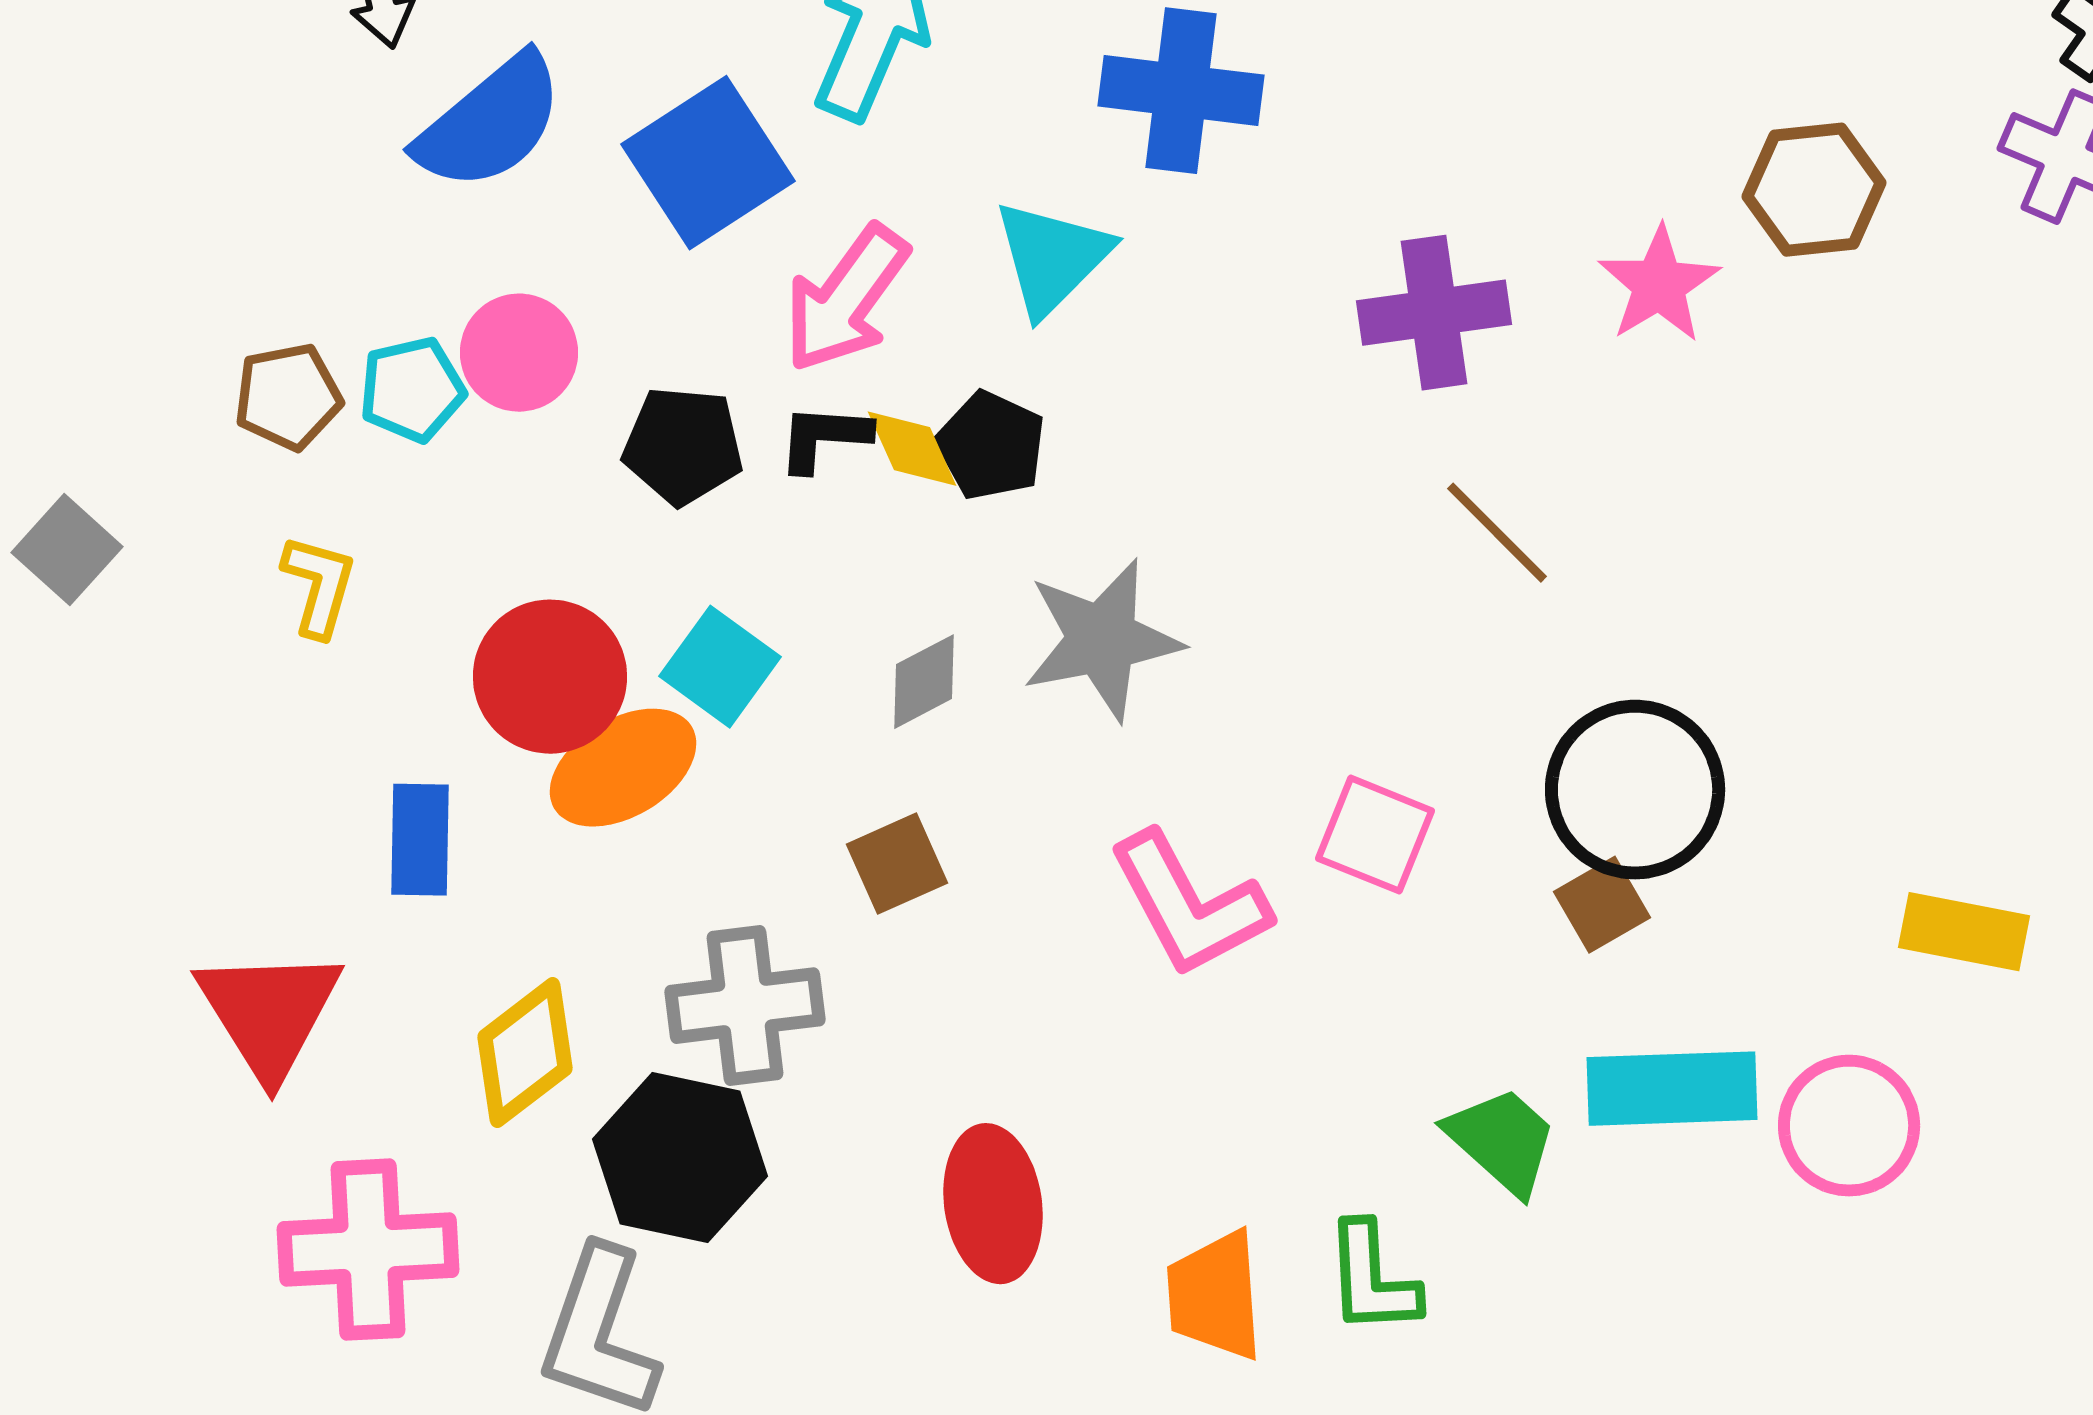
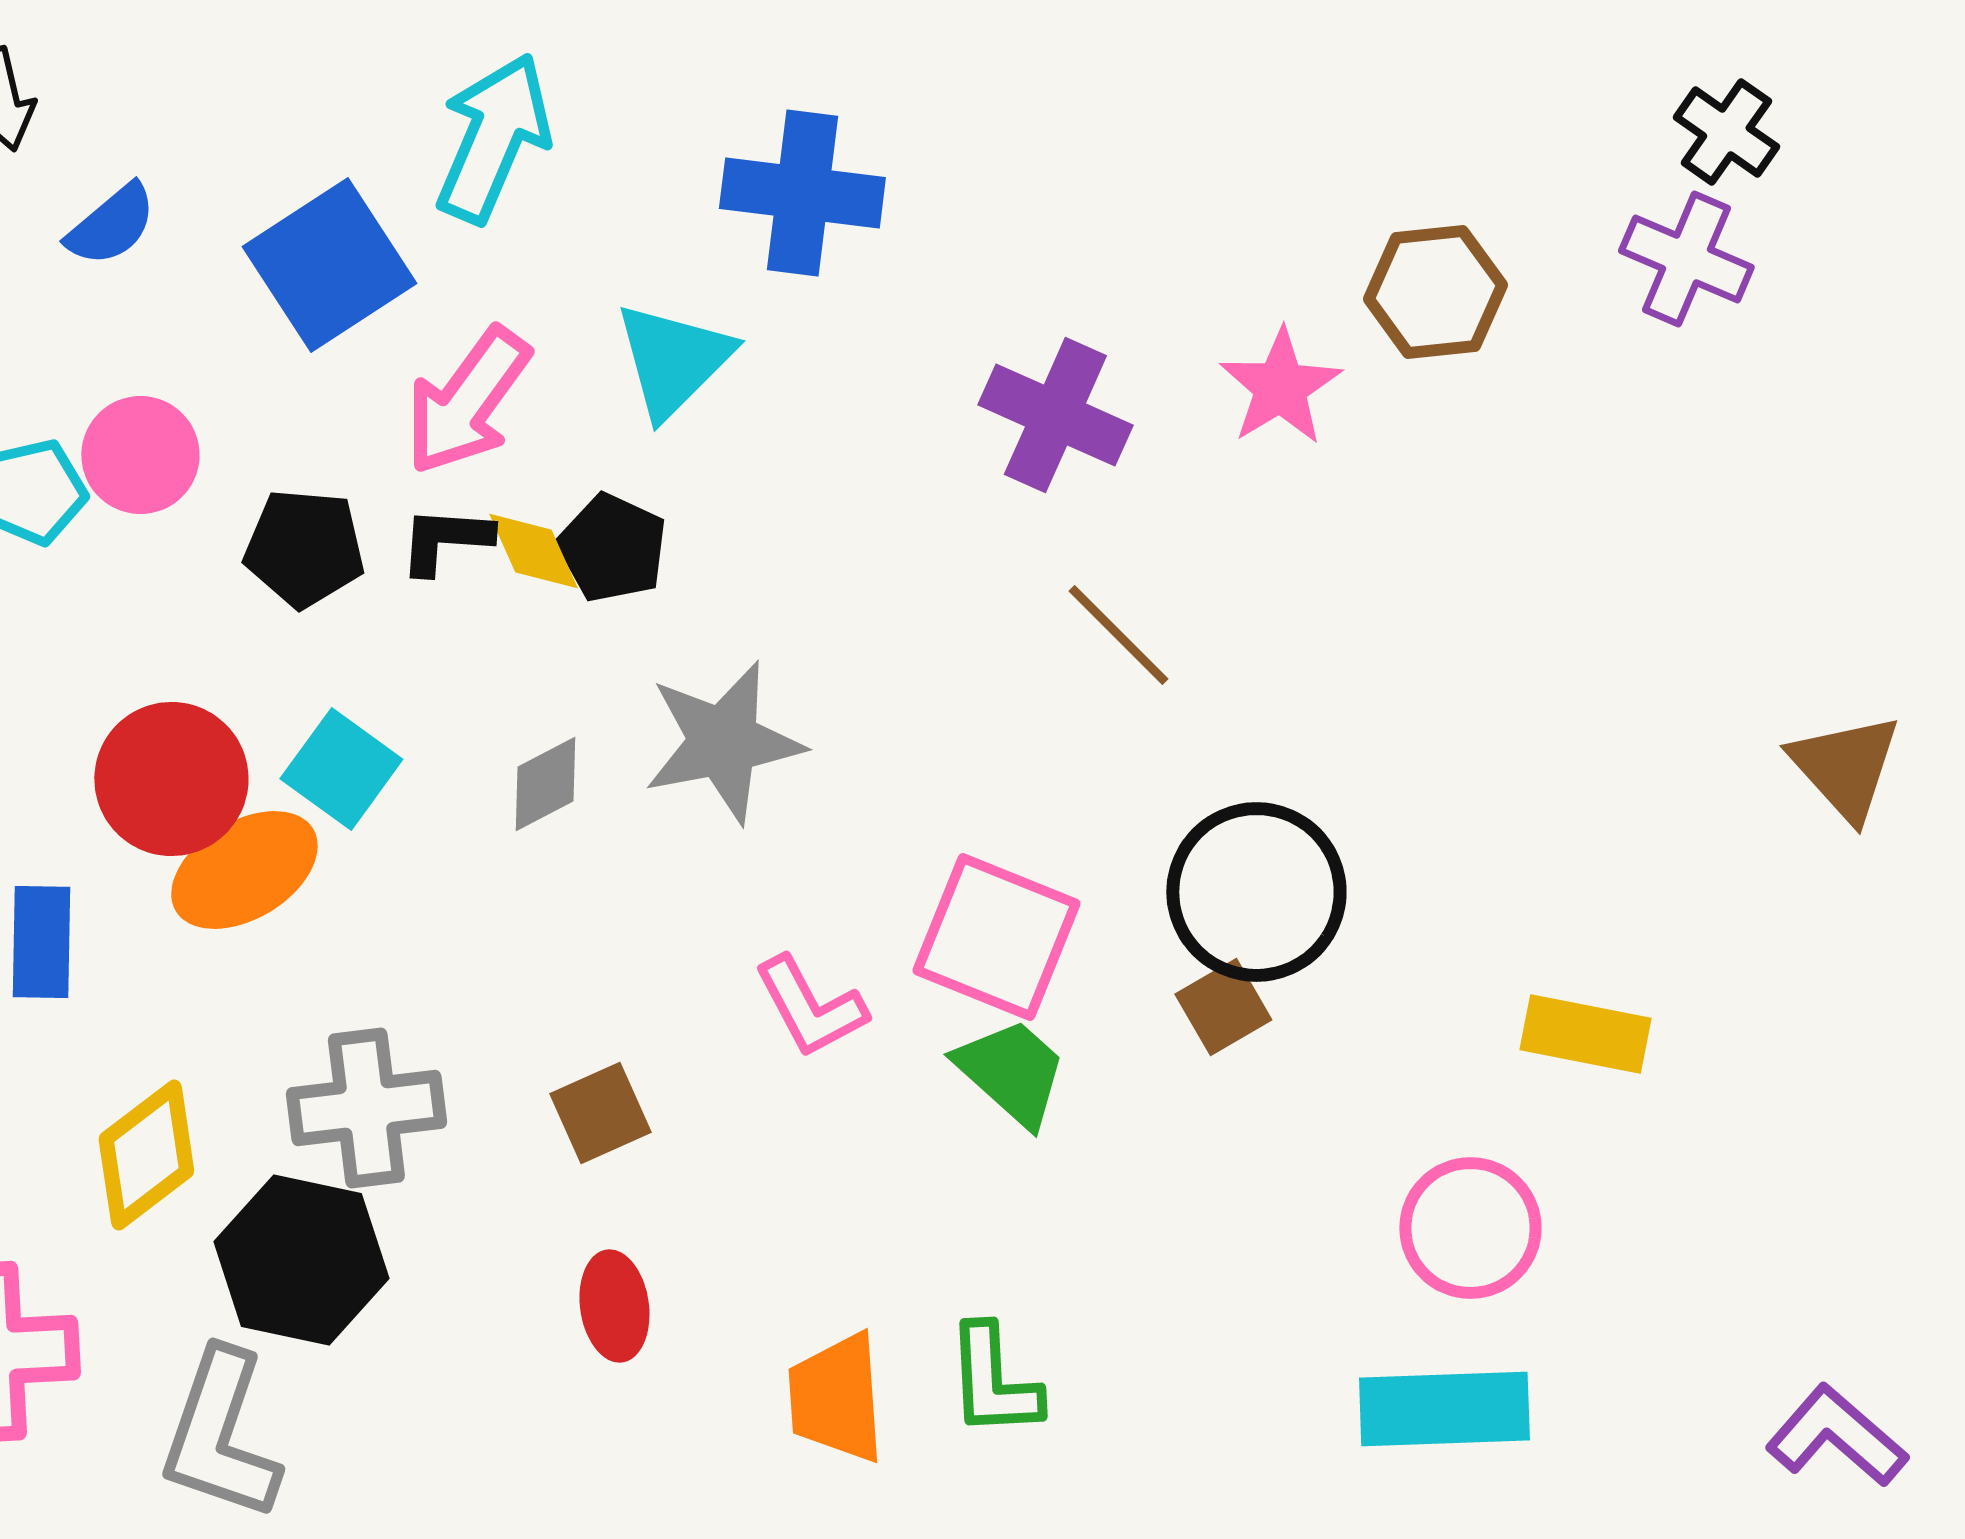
blue semicircle: (490, 123) -> (111, 225), size x0.6
purple cross: (1434, 313) -> (1055, 415), turned 32
pink square: (1375, 835) -> (996, 937), size x1.4
brown square: (897, 864) -> (600, 1113), moved
pink L-shape: (1189, 905) -> (810, 1007), size x0.7
cyan rectangle: (1672, 1089) -> (1444, 1409), moved
green trapezoid: (1502, 1141) -> (1011, 1072), moved
red ellipse: (993, 1204) -> (614, 1306), size x0.7

